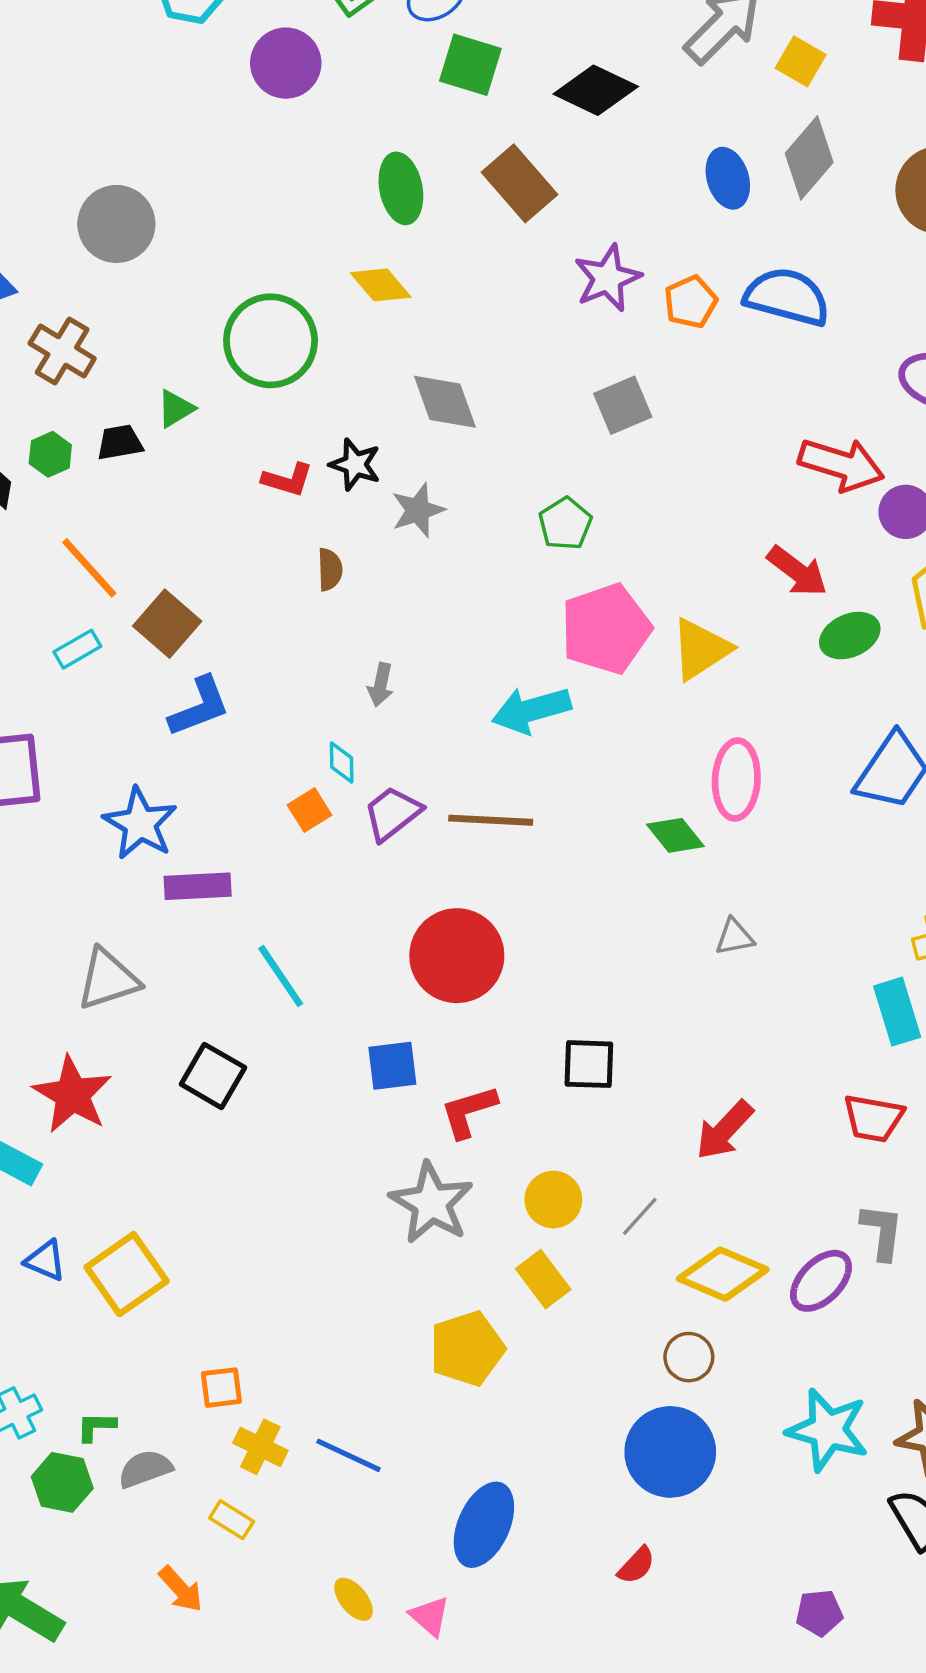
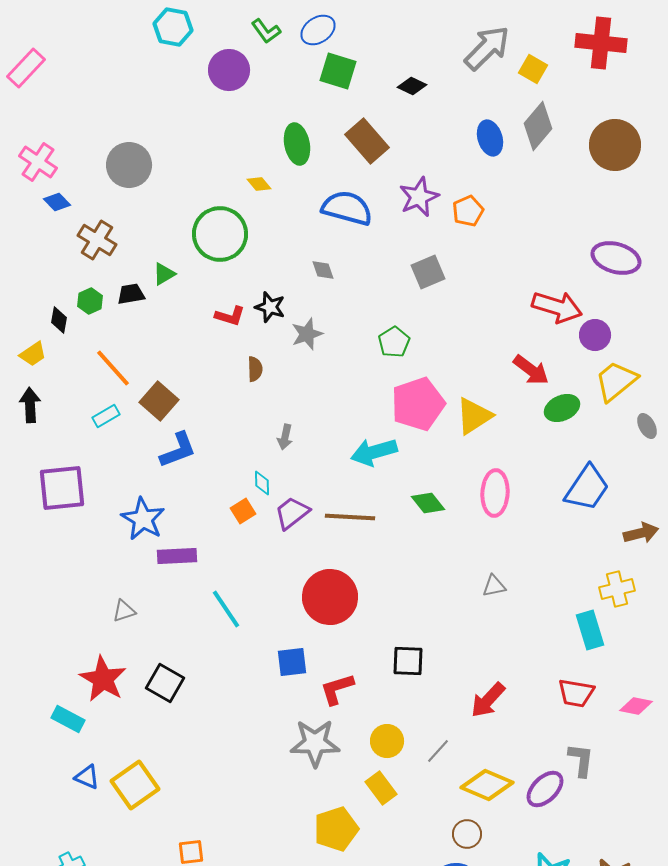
black diamond: (596, 90) -> (412, 86), size x0.6
yellow diamond: (381, 285) -> (259, 184), moved, size x0.7
blue semicircle: (787, 297) -> (347, 208), moved
gray diamond: (445, 402) -> (323, 270), size x0.6
green diamond: (675, 835) -> (428, 503), moved
gray triangle: (108, 979) -> (124, 611), size x0.6
black square: (213, 1076) -> (165, 683), moved
gray star: (431, 1203) -> (315, 743), turned -30

